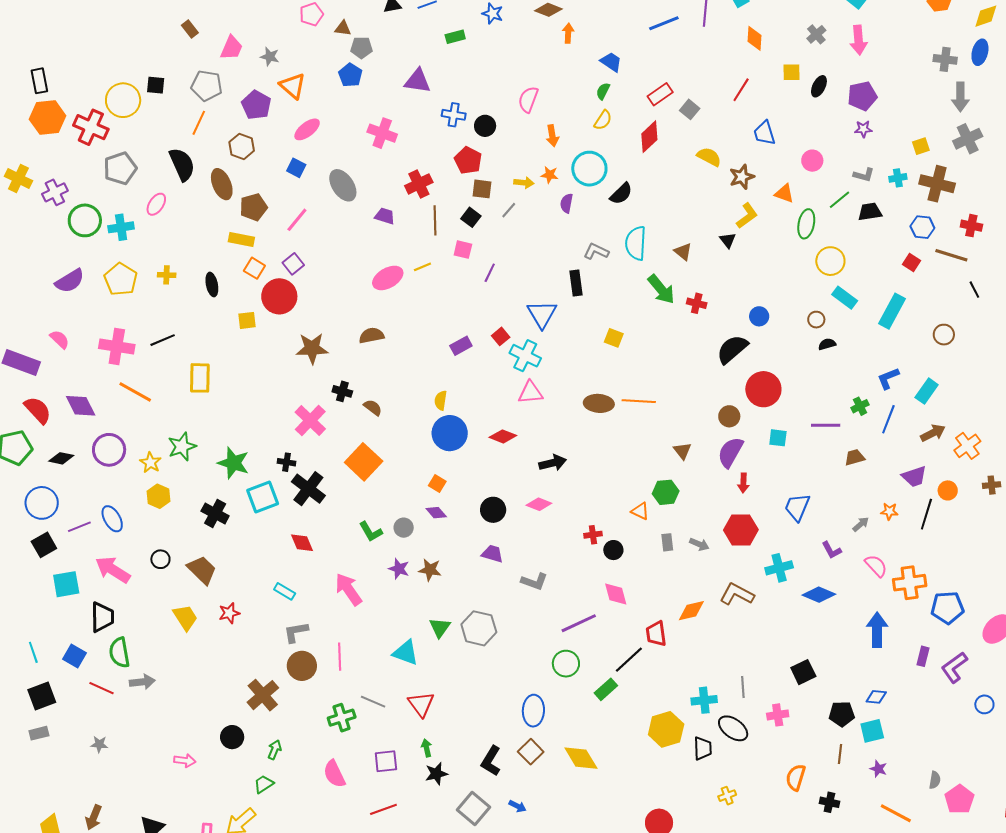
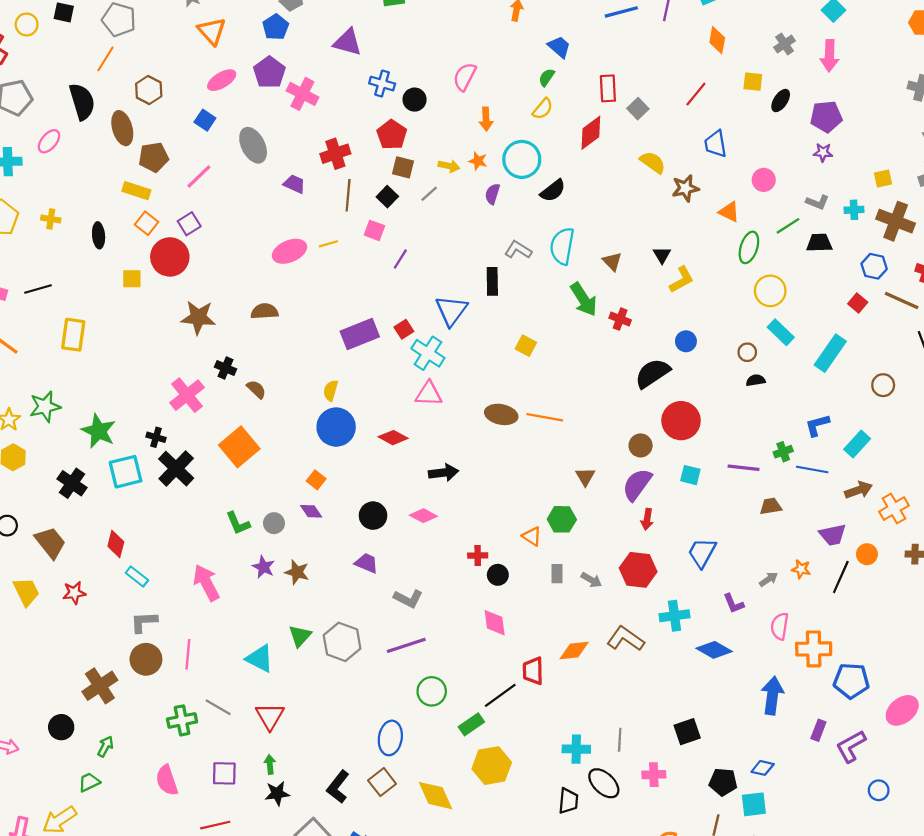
red rectangle: (660, 94) -> (608, 88), turned -65
yellow circle: (123, 100) -> (27, 24), size x0.6
purple pentagon: (256, 105) -> (269, 72), moved
yellow L-shape: (747, 216) -> (682, 280), moved
purple rectangle: (461, 346) -> (360, 334), size x1.6
blue line: (888, 419) -> (812, 470), turned 72
red diamond: (302, 543) -> (116, 544), moved, turned 30
pink semicircle: (876, 566) -> (780, 626), turned -135
purple line: (579, 623) -> (406, 645), moved
yellow hexagon: (666, 729) -> (492, 766), moved

